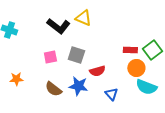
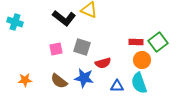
orange star: (16, 79) -> (25, 80), moved
cyan semicircle: (146, 87) -> (139, 83), moved, turned 50
blue triangle: (111, 94) -> (117, 86), turned -48

